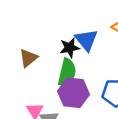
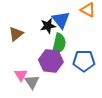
green semicircle: (67, 72) -> (59, 44), moved

